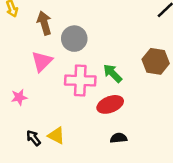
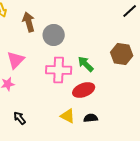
pink triangle: (42, 61) -> (16, 60), moved
yellow triangle: (56, 136) -> (68, 116), moved

